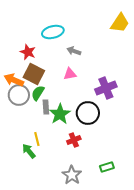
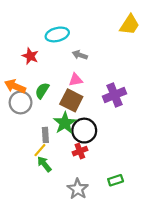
brown square: (34, 74) -> (71, 100), moved
green semicircle: (38, 93) -> (42, 91), moved
gray rectangle: (46, 107) -> (45, 135), moved
black circle: (88, 113) -> (84, 131), moved
yellow line: (37, 139) -> (40, 150), turned 56
green arrow: (29, 151) -> (44, 164), moved

